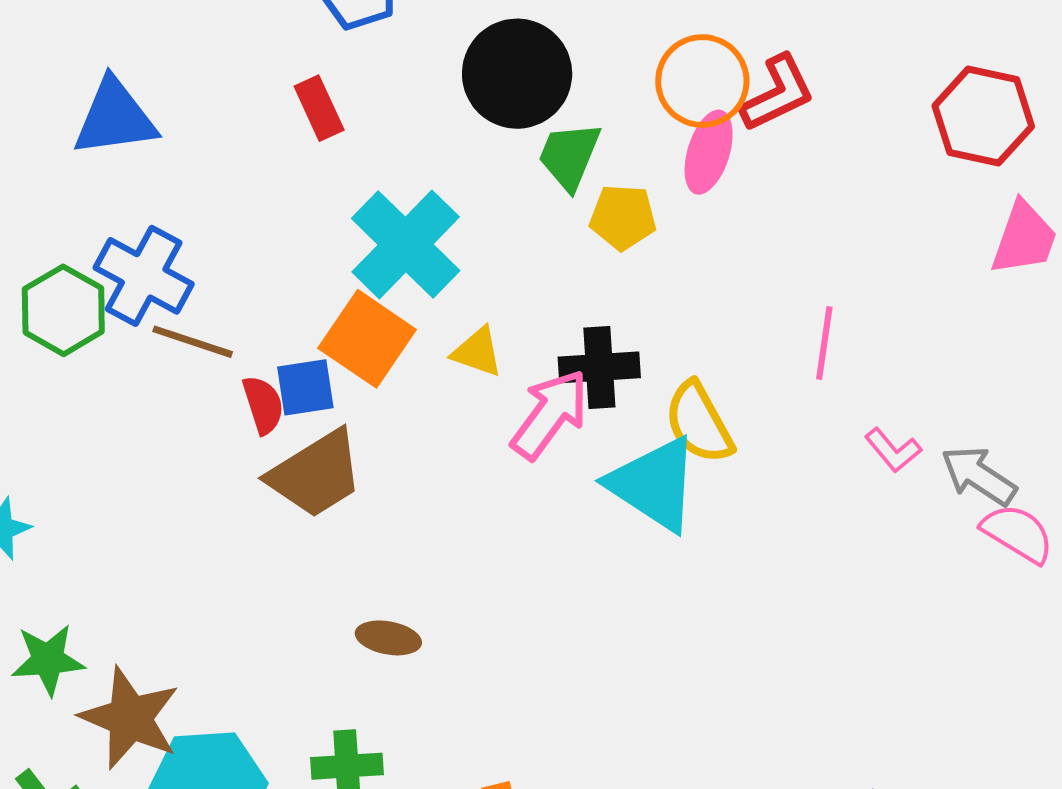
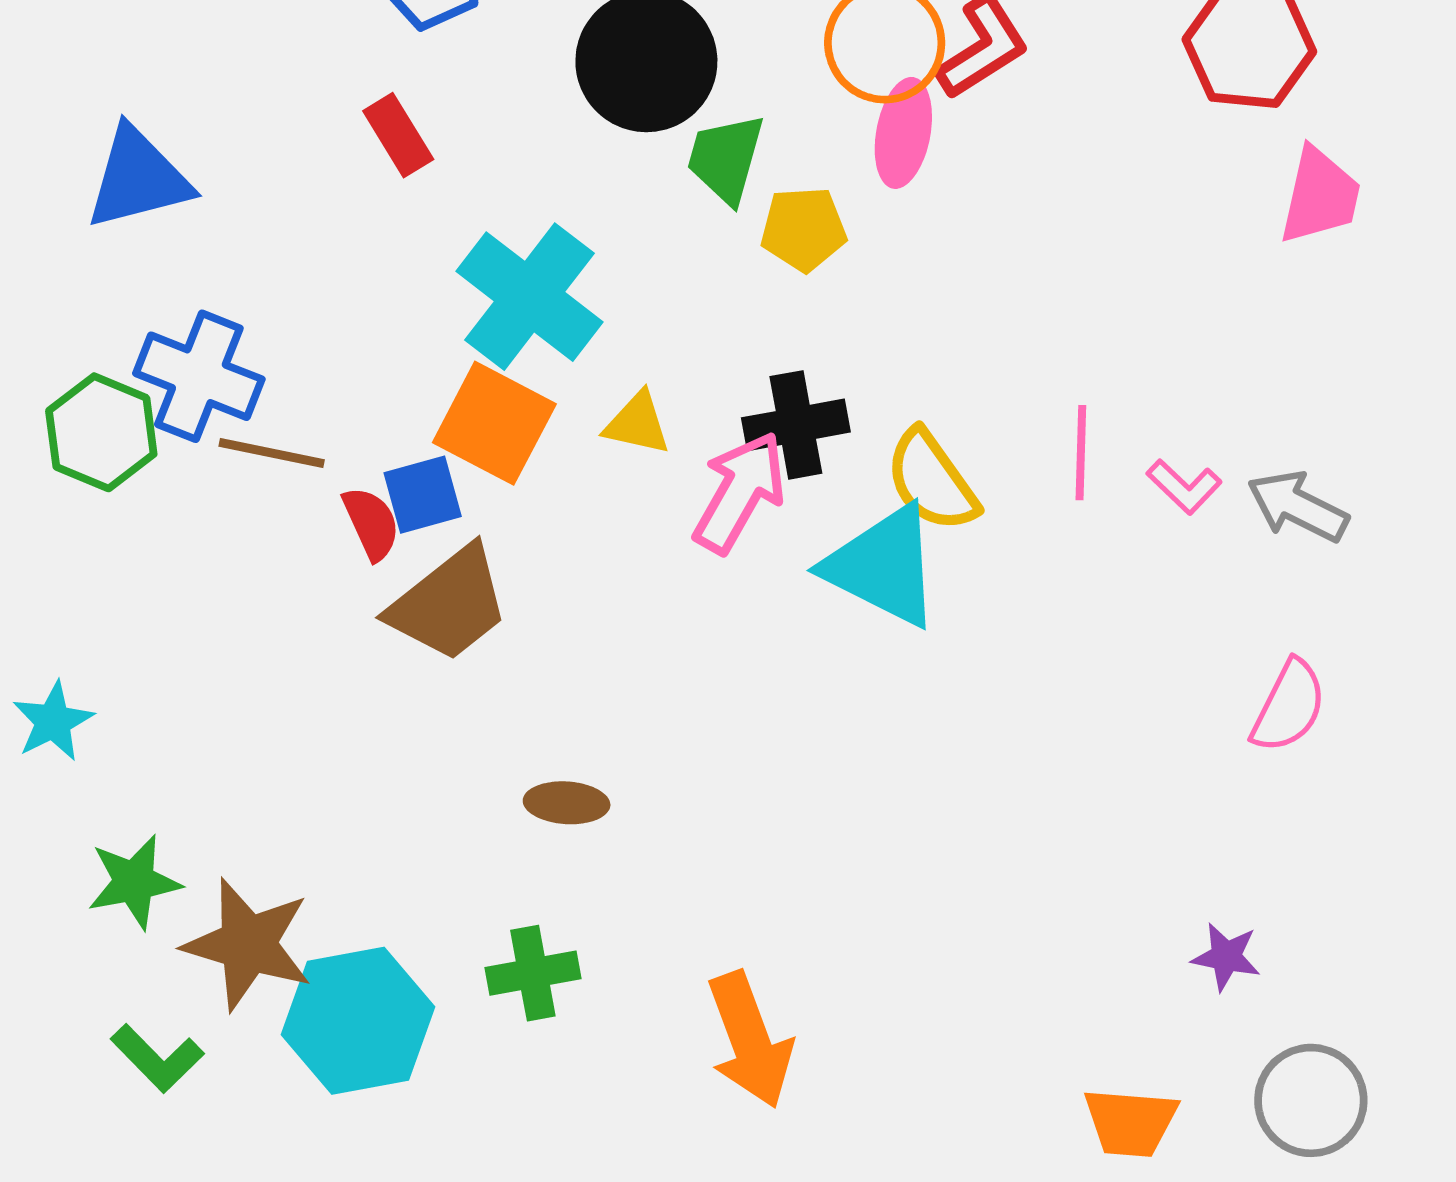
pink line: (824, 343) -> (1081, 453), moved
pink semicircle: (1018, 533) -> (1289, 706), moved, turned 92

